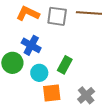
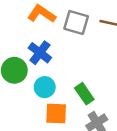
green rectangle: (65, 65) -> (84, 94), moved, turned -72

